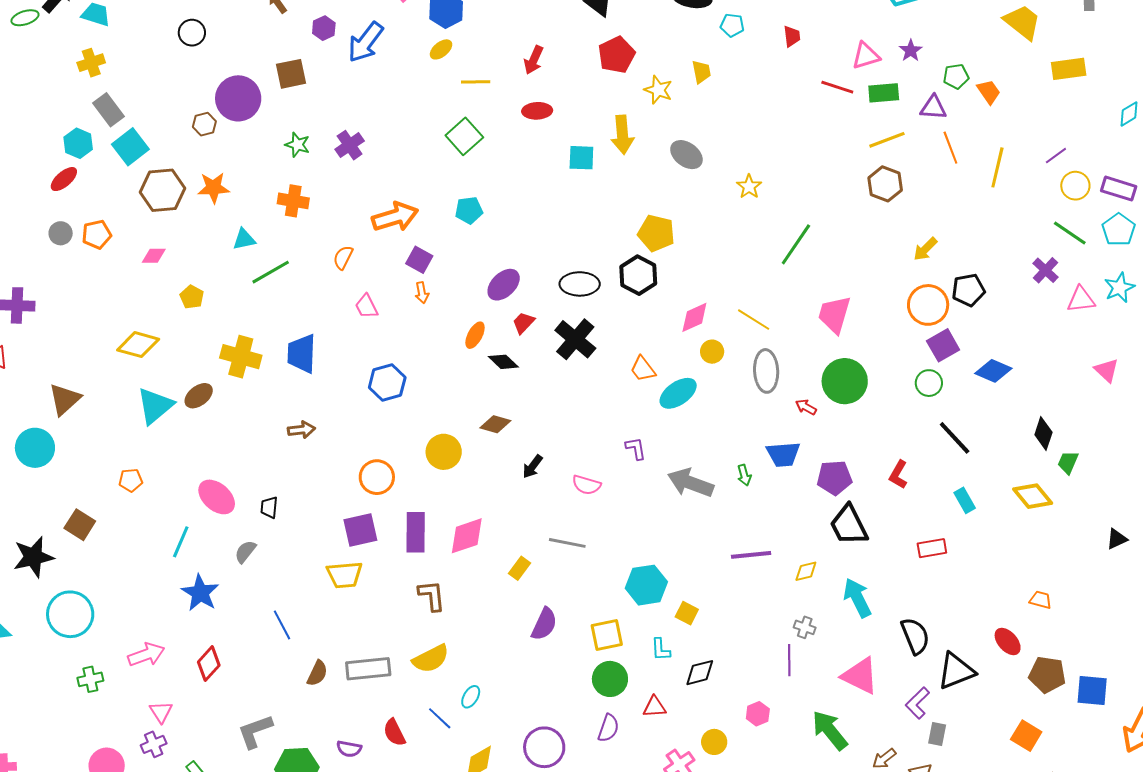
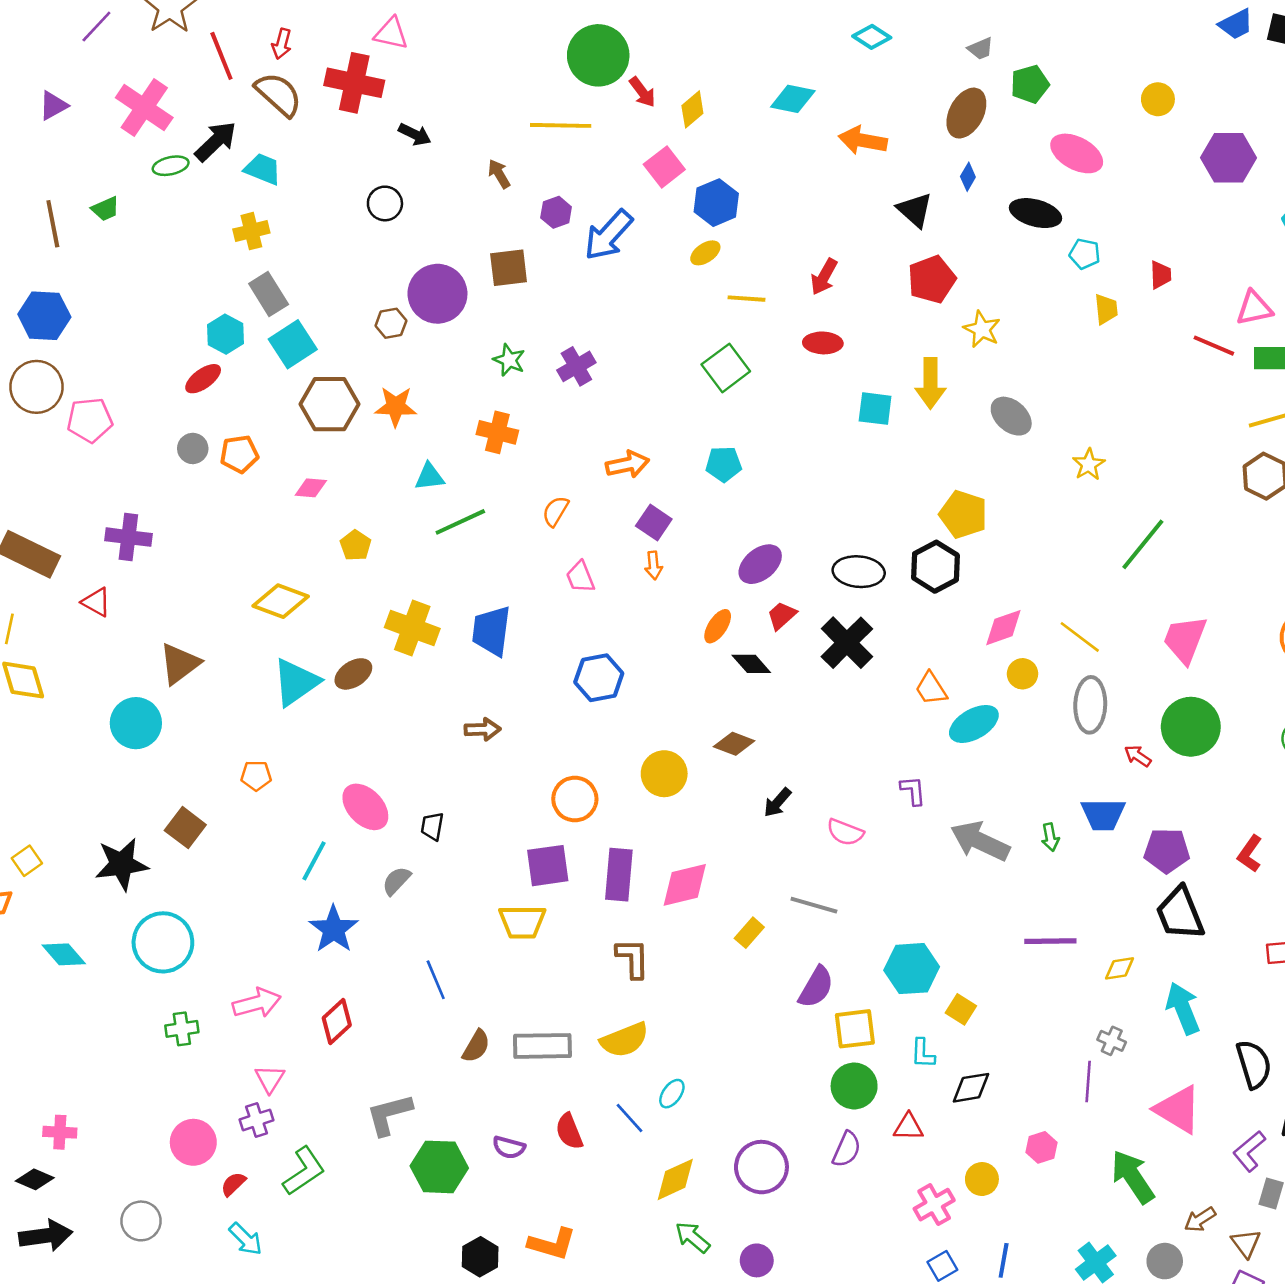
yellow trapezoid: (701, 72) -> (1106, 309), moved
orange arrow: (395, 217) -> (627, 464), size x0.7
purple semicircle: (544, 624) -> (816, 987), moved

